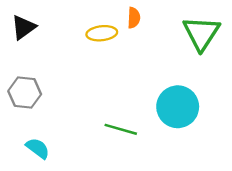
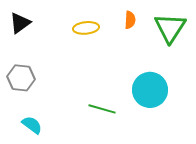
orange semicircle: (134, 18) -> (130, 20), moved

